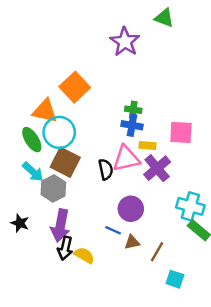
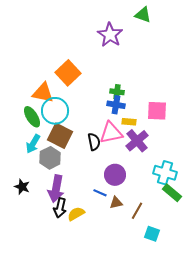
cyan arrow: (33, 172) -> (33, 144), turned 78
yellow semicircle: (84, 255) -> (76, 214), turned -60

